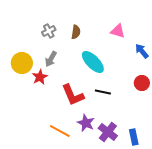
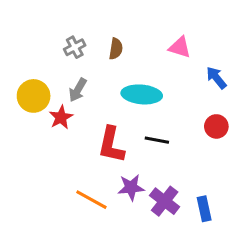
cyan ellipse: (93, 62) -> (142, 94), turned -40
red L-shape: (73, 95) -> (111, 145), turned 35
purple star: (86, 123) -> (131, 187), turned -30

